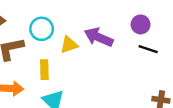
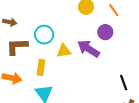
purple circle: (141, 24) -> (105, 32), moved
black line: (148, 49) -> (124, 83), moved, turned 42

